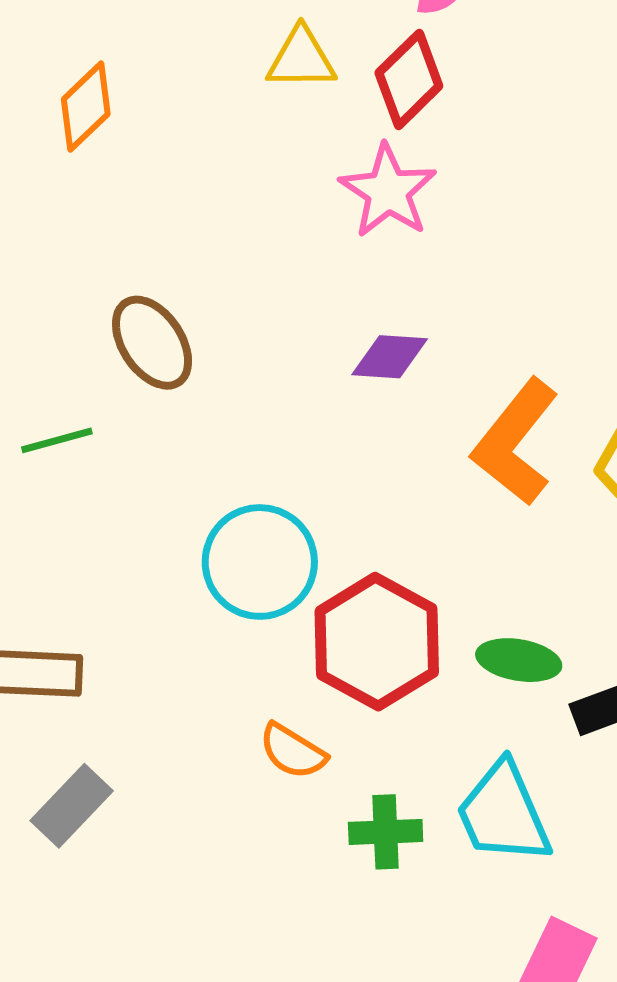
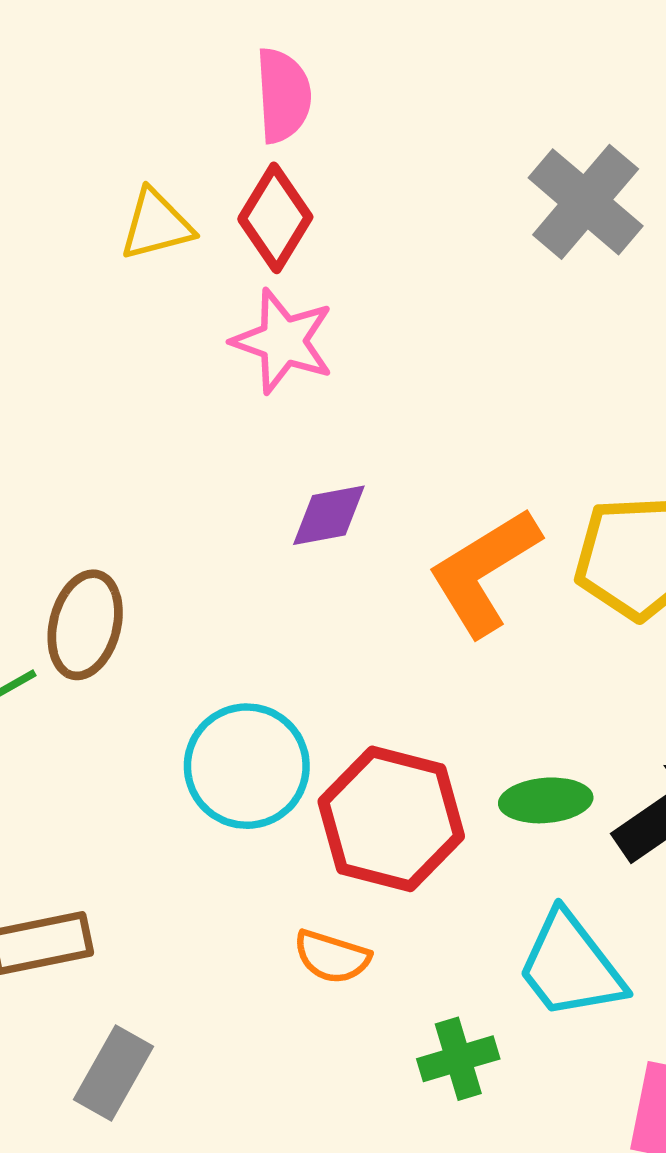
brown ellipse: (152, 343) -> (85, 625), moved, turned 62
orange L-shape: (515, 442) -> (484, 572), turned 34
green cross: (386, 832) -> (458, 1059), moved

